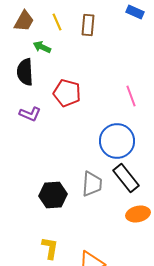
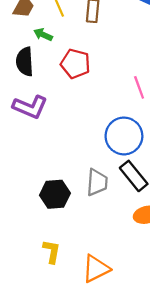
red pentagon: (67, 93) -> (75, 64), moved
purple L-shape: (30, 114) -> (30, 107), size x1.5

